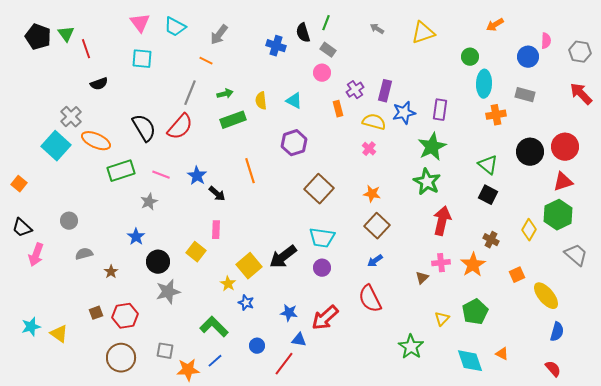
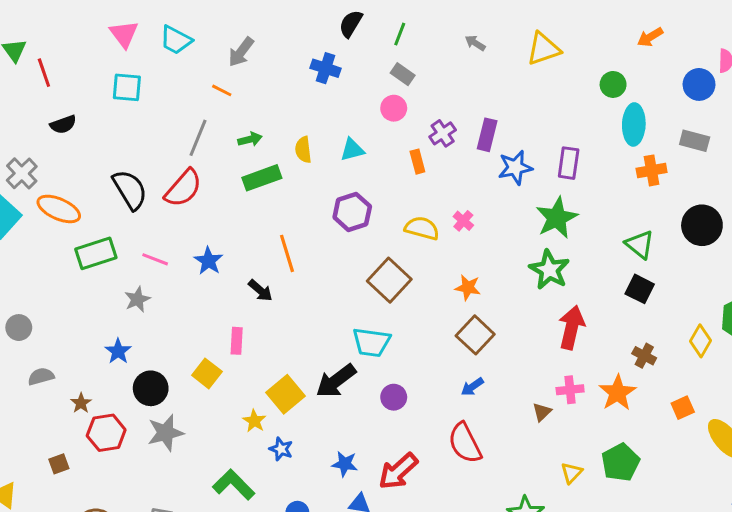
black semicircle: (303, 33) -> (351, 24), moved, turned 48
cyan triangle: (294, 101) -> (352, 150), turned -42
yellow semicircle: (374, 122) -> (422, 228), moved
black arrow: (217, 194) -> (260, 290), moved
cyan trapezoid: (322, 238) -> (371, 342), moved
red hexagon: (125, 316) -> (106, 433), moved

